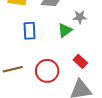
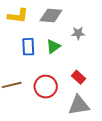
green triangle: (65, 30) -> (53, 46), moved

